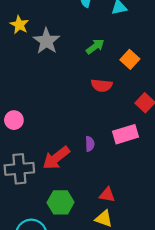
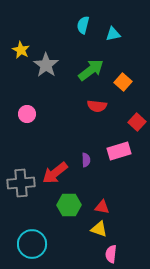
green arrow: (95, 46) -> (91, 70), size x1.5
pink circle: (14, 120) -> (27, 114), moved
green hexagon: (61, 202) -> (69, 205), moved

